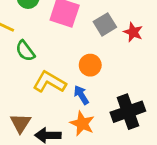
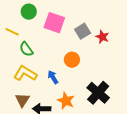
yellow L-shape: (49, 82) -> (25, 73), moved
blue arrow: (81, 95) -> (53, 77), moved
black cross: (128, 112) -> (98, 93), turned -30

